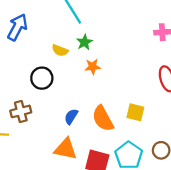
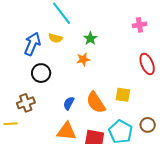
blue arrow: (17, 27) -> (32, 44), moved
green star: (84, 42) -> (90, 38), moved
yellow semicircle: (60, 50) -> (55, 38), moved

